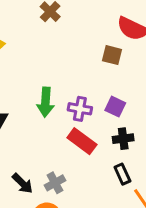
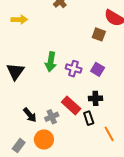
black cross: (123, 139) -> (95, 98), moved
red rectangle: (82, 141) -> (71, 105), moved
black rectangle: (122, 174) -> (89, 118), moved

